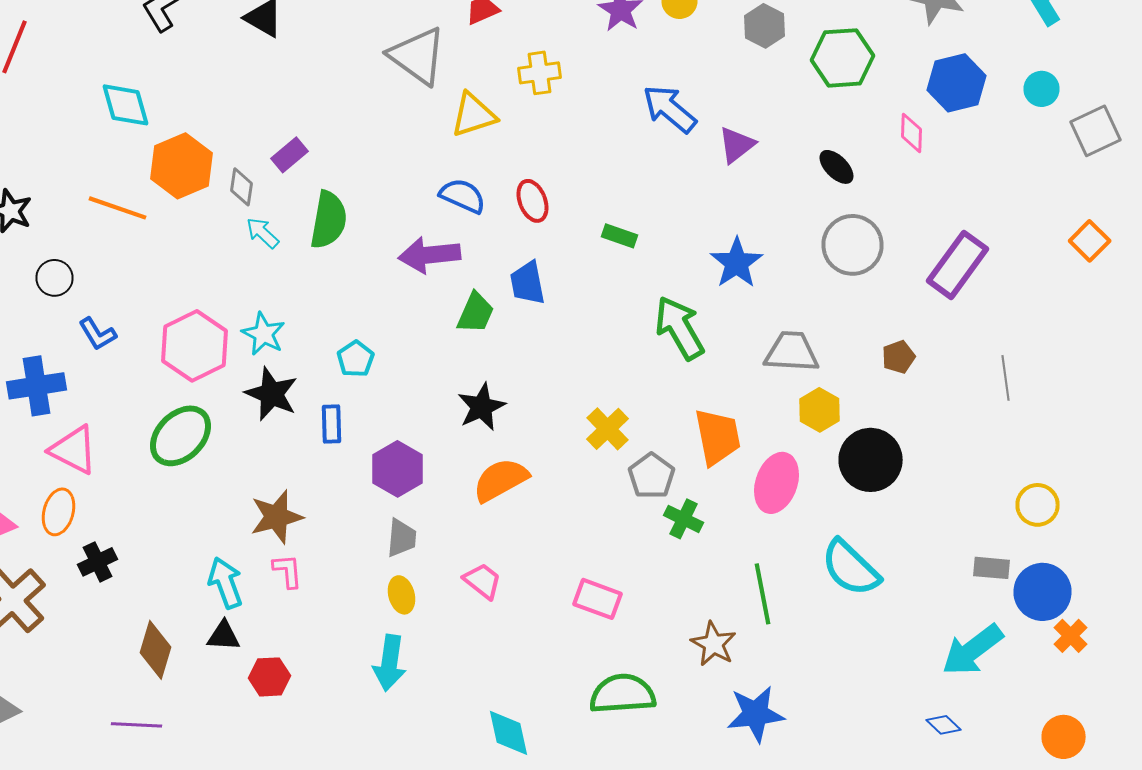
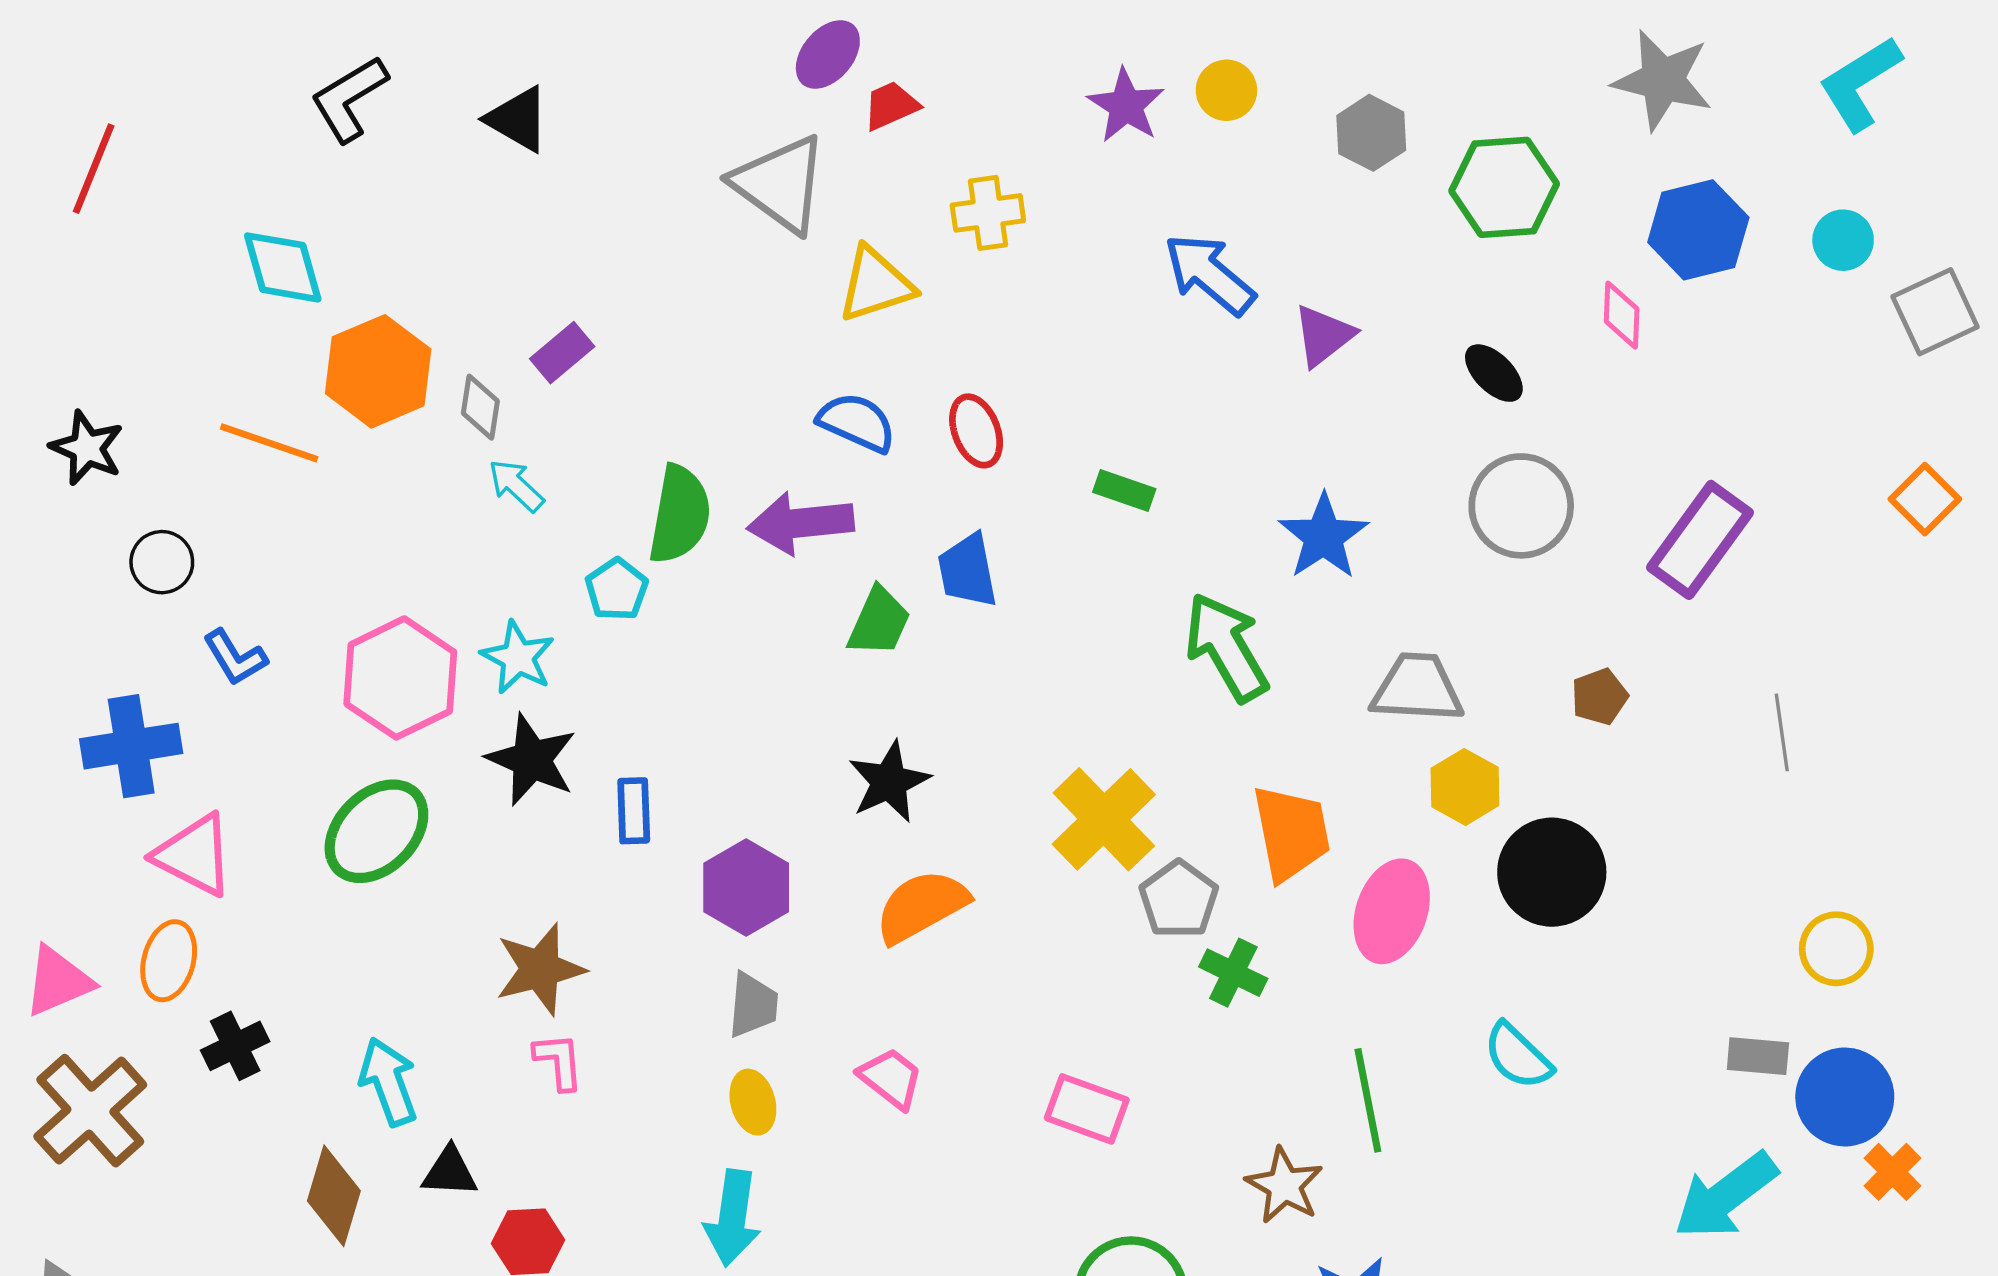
green semicircle: (328, 220) -> (680, 514), moved
cyan pentagon: (356, 359) -> (617, 589), moved
yellow cross: (608, 429) -> (1104, 819), size x1.4
cyan semicircle: (850, 568) -> (1518, 1056), size x0.7
cyan arrow: (226, 583) -> (388, 1082), moved

